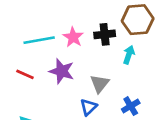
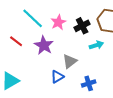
black cross: (105, 34) -> (82, 26), turned -35
cyan line: (39, 40) -> (33, 18), turned 40
cyan arrow: (129, 55) -> (96, 45), turned 40

